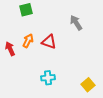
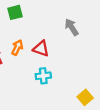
cyan cross: (48, 78) -> (43, 76), moved

